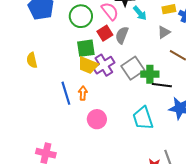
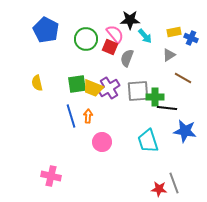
red square: (105, 33) -> (110, 47), moved, turned -35
green square: (86, 48) -> (77, 84), moved
gray square: (133, 68) -> (138, 91), turned 30

